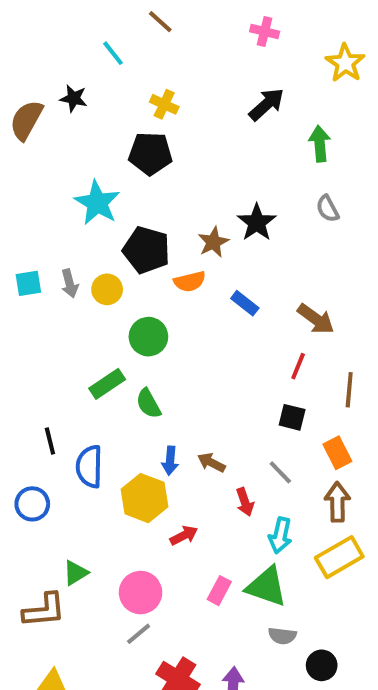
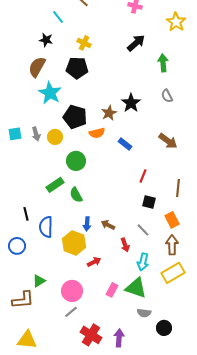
black star: (74, 98) -> (46, 40), moved
brown semicircle: (26, 120) -> (37, 67), moved
brown arrow: (316, 319) -> (168, 141), moved
red line: (298, 366) -> (143, 176), moved

